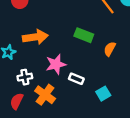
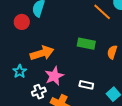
pink star: (56, 64) -> (54, 76), moved

